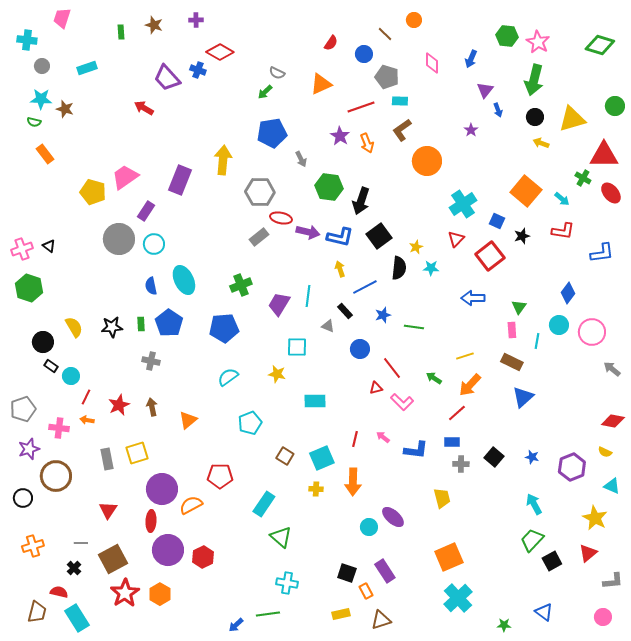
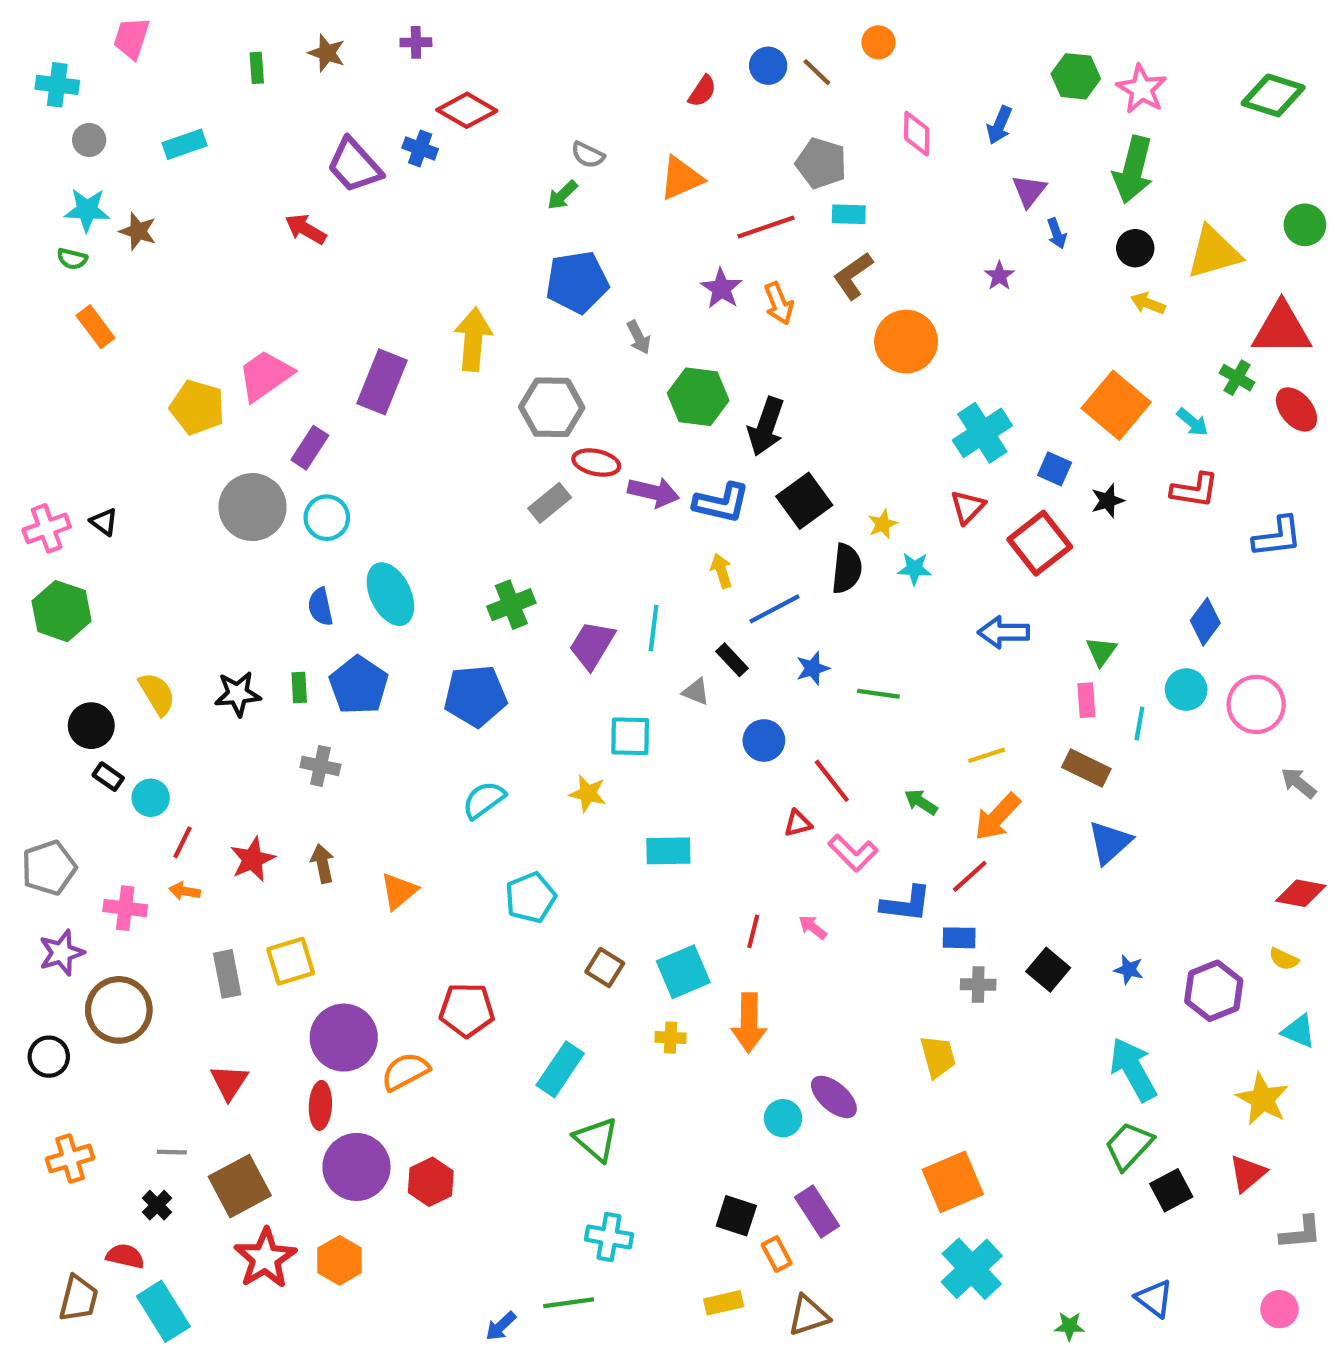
blue circle: (364, 54) -> (768, 66), moved
blue L-shape: (416, 450) -> (906, 904), moved
cyan arrow: (534, 504) -> (1133, 1069), size x1.4

